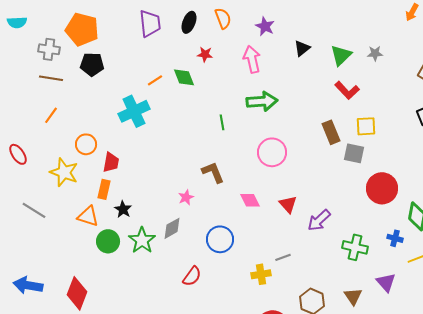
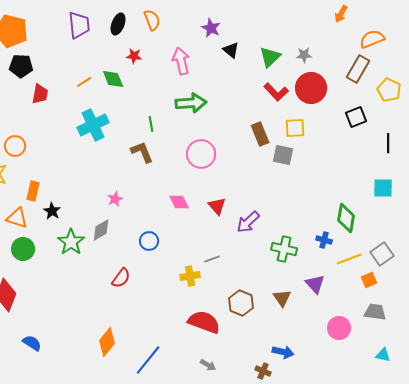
purple star: (265, 26) -> (211, 28), moved
black triangle: (302, 48) -> (231, 50), turned -42
cyan cross: (134, 111) -> (93, 125), moved
red trapezoid: (111, 162) -> (40, 94), moved
brown L-shape: (213, 172) -> (142, 152), moved
red circle: (382, 188) -> (311, 88), moved
blue circle: (220, 239) -> (149, 241), size x0.7
green circle: (108, 241) -> (23, 249), moved

